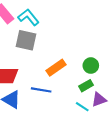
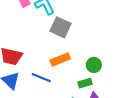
gray square: (26, 40) -> (61, 27), moved

